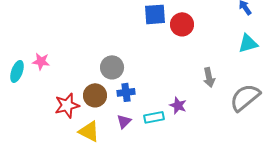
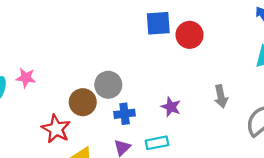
brown circle: (95, 95) -> (83, 102), moved
red star: (67, 105) -> (56, 129), turned -30
purple star: (178, 105) -> (171, 107), moved

